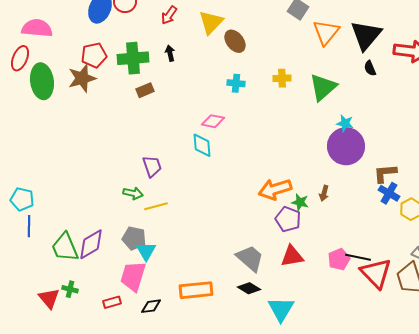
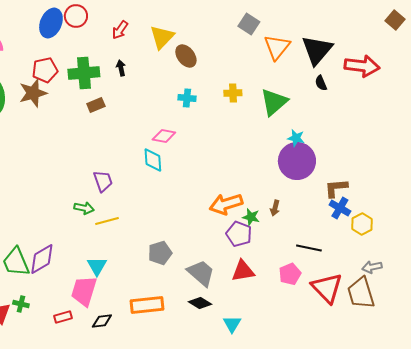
gray pentagon: (134, 238) -> (160, 253), moved, turned -30
black line: (358, 257) -> (309, 248), moved
cyan triangle: (281, 309) -> (232, 324), size x0.7

